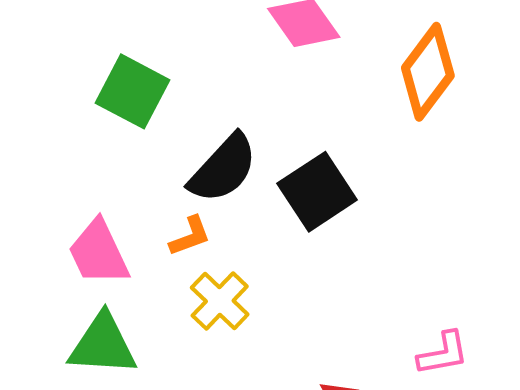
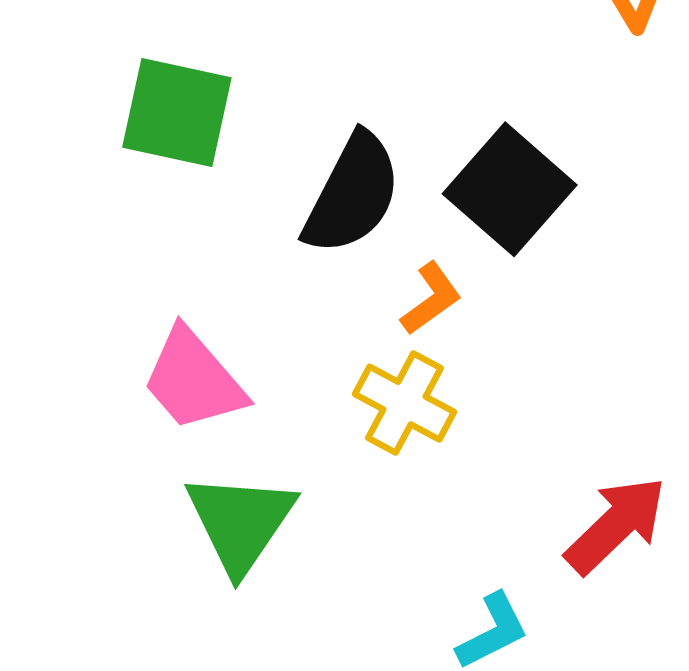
orange L-shape: (190, 236) -> (431, 299), moved
green triangle: (103, 345) -> (240, 522), turned -44

